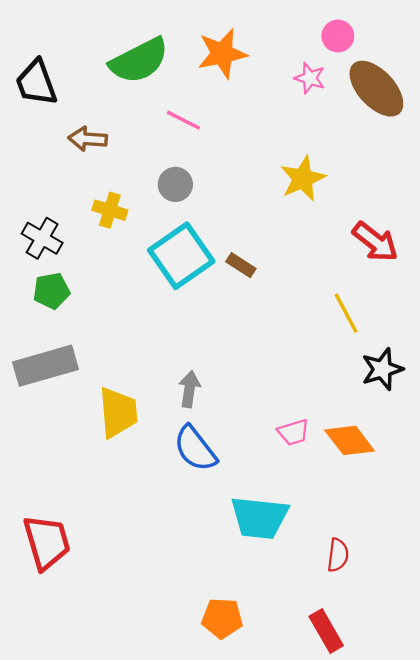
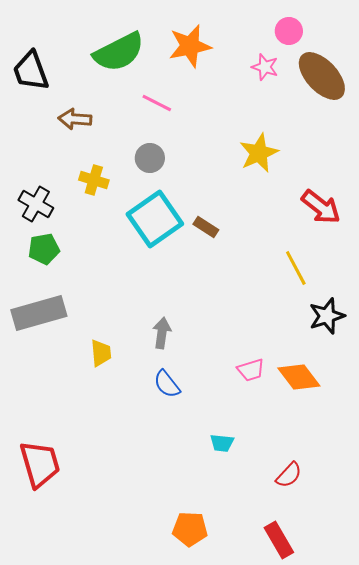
yellow trapezoid: (118, 412) -> (101, 353), size x0.6
blue semicircle: (195, 449) -> (167, 384), size x0.7
cyan trapezoid: (260, 518) -> (222, 443), size x0.5
red semicircle: (338, 555) -> (289, 475), turned 36

